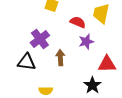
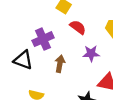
red semicircle: (78, 22) -> (78, 27), moved

